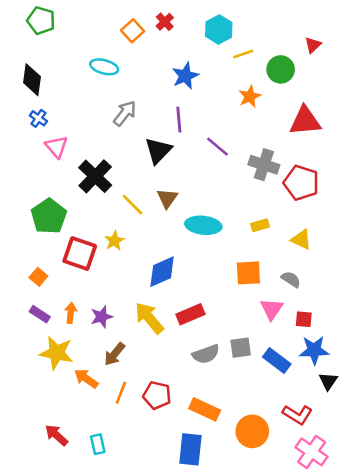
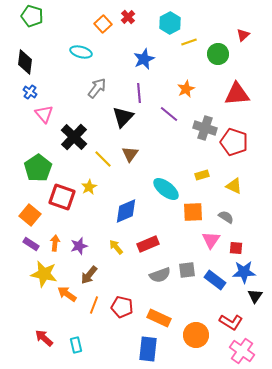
orange star: (250, 96) -> (186, 89), moved
cyan ellipse: (203, 225) -> (166, 189), moved, turned 32
orange square: (38, 277) -> (30, 215), size x1.5
yellow arrow: (149, 318) -> (116, 247), size x0.6

